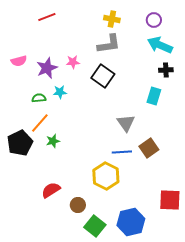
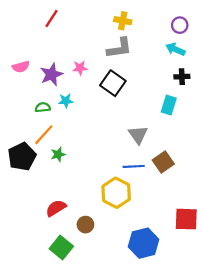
red line: (47, 17) -> (51, 19), turned -36
purple circle: (154, 20) -> (180, 25), moved
cyan arrow: (160, 45) -> (175, 49), size x0.7
green square: (95, 226) -> (61, 248), moved

